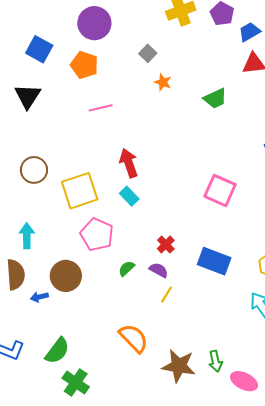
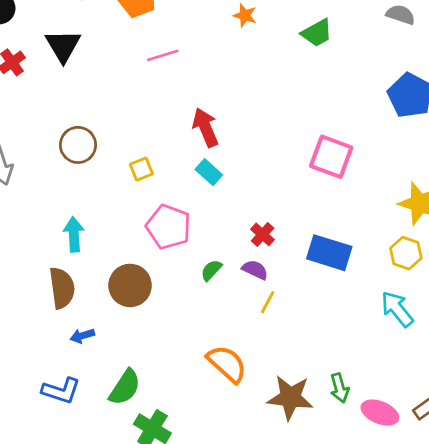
yellow square: (80, 191) -> (141, 169), size x0.5
blue arrow: (39, 297) -> (82, 336), moved

